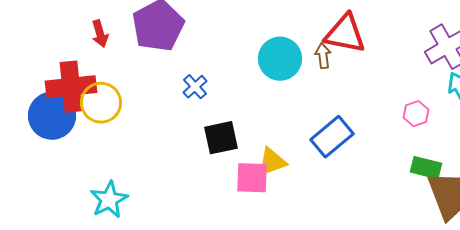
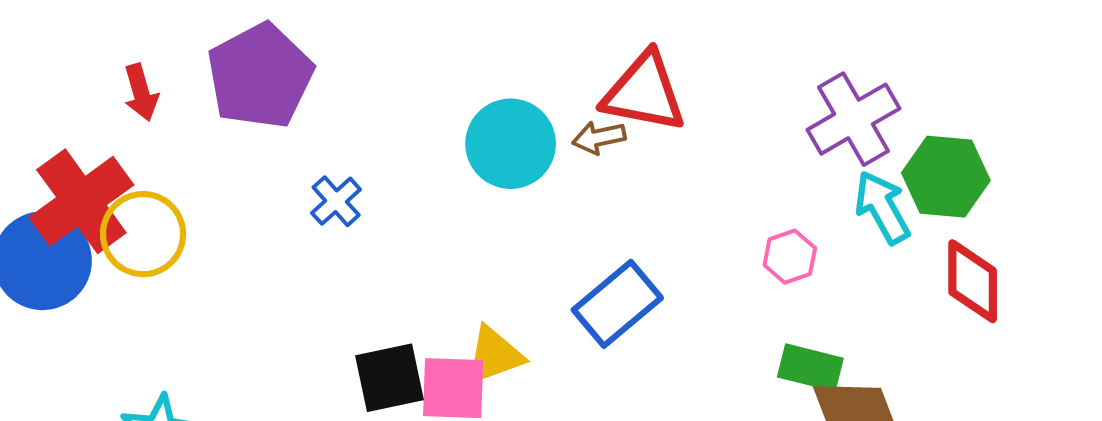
brown arrow: (323, 56) -> (599, 138), turned -95
red cross: (71, 87) -> (81, 201), turned -30
black square: (221, 138) -> (389, 378), moved

